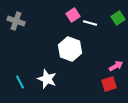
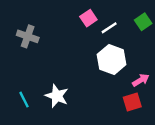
gray cross: (16, 21) -> (28, 36), moved
white line: (90, 23) -> (109, 28), turned -48
white hexagon: (70, 49) -> (112, 59), moved

